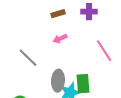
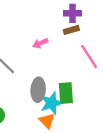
brown rectangle: (58, 14) -> (71, 30), moved

